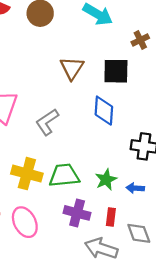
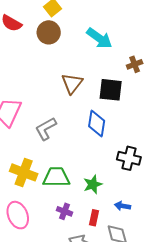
blue arrow: (135, 188) -> (122, 206), moved
purple cross: (77, 213) -> (64, 211), size x0.7

